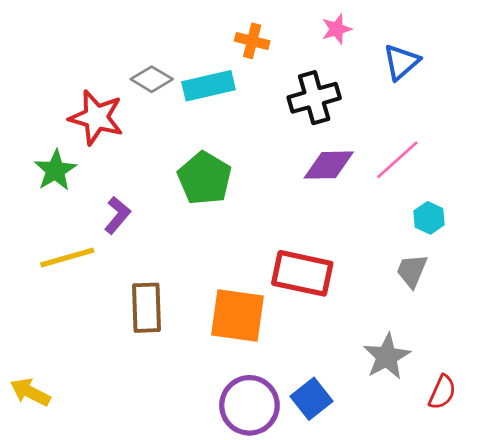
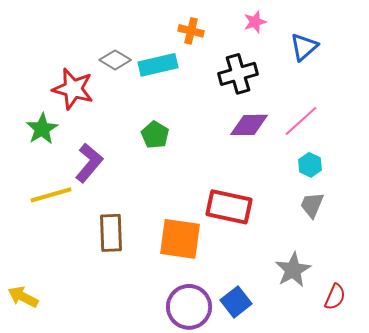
green pentagon: (205, 178) -> (155, 135), size x0.7
purple L-shape: (117, 215) -> (89, 163), size x1.4
cyan hexagon: (429, 218) -> (310, 165), moved

